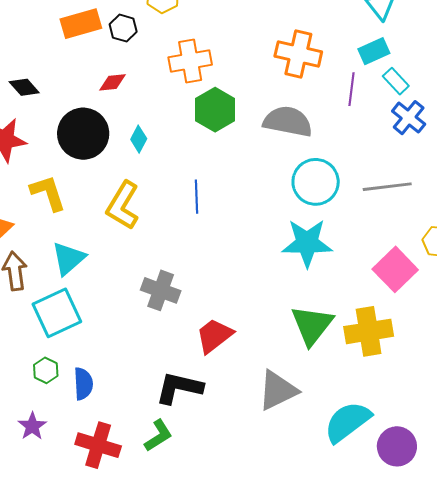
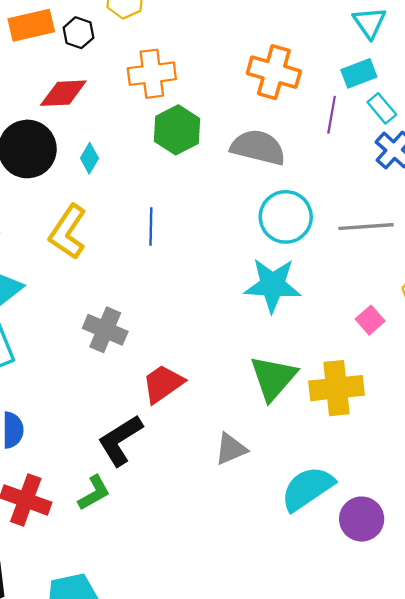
red diamond: (112, 82) -> (63, 93), size x1.5
pink square: (395, 269) -> (370, 320), size x0.6
black L-shape: (179, 388) -> (120, 440), turned -48
gray triangle: (278, 390) -> (231, 449), size x0.7

